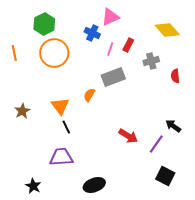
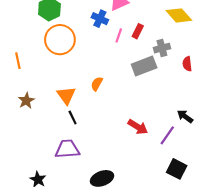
orange line: (14, 53) -> (18, 61), moved
gray rectangle: (113, 77) -> (144, 66), moved

